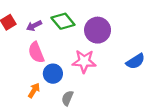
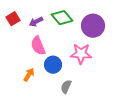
orange arrow: (34, 90) -> (29, 75), moved

